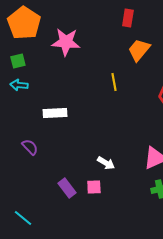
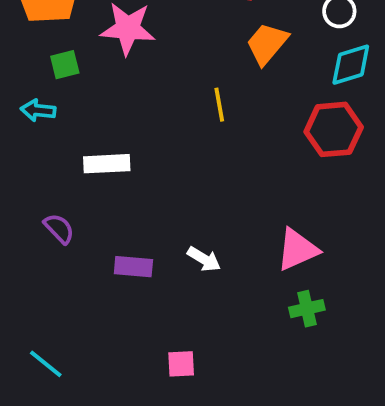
green square: (18, 61) -> (65, 65), moved
pink square: (94, 187) -> (181, 364), moved
purple rectangle: (67, 188) -> (133, 267), moved, turned -48

